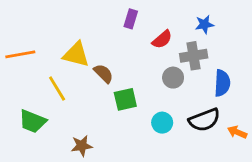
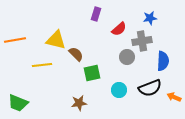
yellow line: (57, 89) -> (42, 65), turned -66
green trapezoid: (33, 121) -> (18, 103), moved
brown star: (82, 146) -> (79, 103), moved

